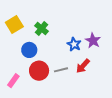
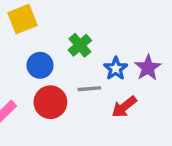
green cross: (41, 28) -> (80, 45), moved
gray line: (61, 70) -> (89, 89), moved

